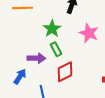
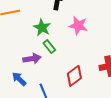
red diamond: (65, 72) -> (74, 76), moved
blue arrow: (20, 76) -> (19, 79), turned -70

